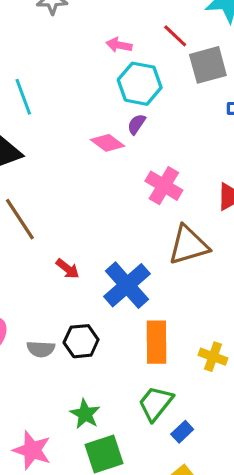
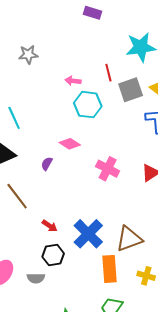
red line: (175, 36) -> (108, 73), turned 36
purple semicircle: (136, 124) -> (47, 164), moved
brown triangle: (188, 245) -> (129, 239), moved
black hexagon: (81, 341) -> (53, 255), moved

